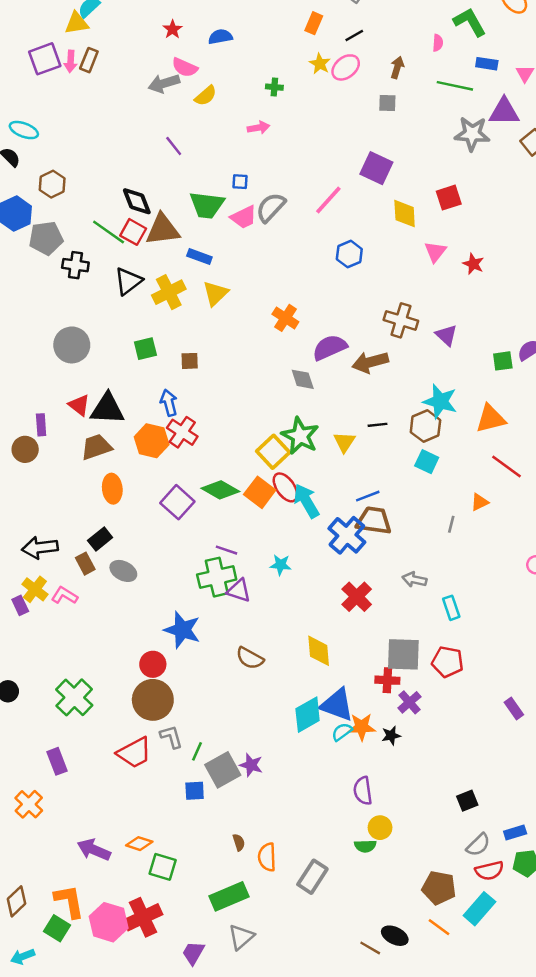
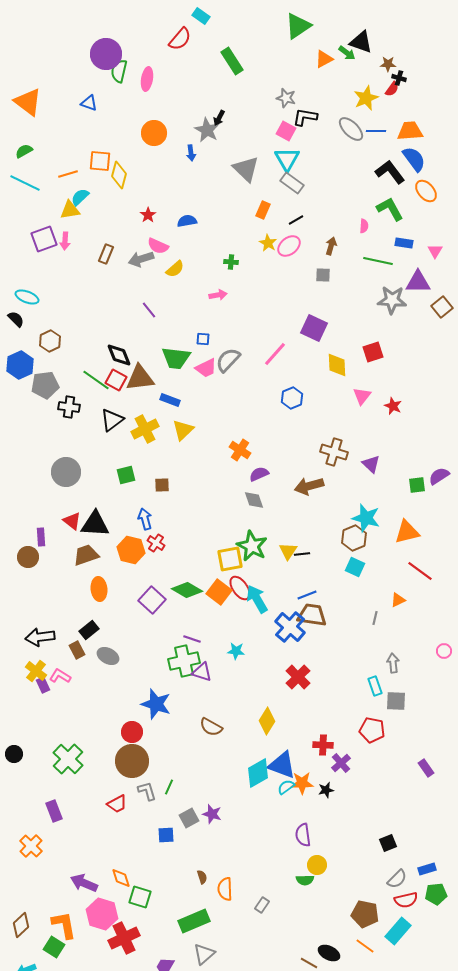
brown rectangle: (89, 60) -> (106, 254), moved
purple semicircle: (330, 347) -> (259, 474), moved, size x0.7
black line: (378, 425) -> (302, 554), moved
red cross: (182, 432) -> (156, 543), size x0.7
yellow square: (273, 452) -> (230, 559), turned 32
gray arrow: (414, 580) -> (393, 663), moved, turned 72
purple rectangle: (20, 605) -> (43, 685), moved
yellow diamond: (319, 651) -> (267, 721), turned 36
gray square: (403, 654) -> (396, 701), moved, size x0.7
green line: (197, 751) -> (169, 787), moved
red trapezoid: (134, 753) -> (117, 804), size x0.7
gray square: (223, 770) -> (189, 818), size x0.7
orange diamond: (139, 844) -> (121, 878), turned 55
gray rectangle: (312, 877) -> (262, 905), size x0.6
pink hexagon: (109, 922) -> (102, 914), moved

